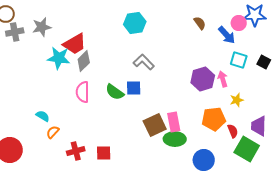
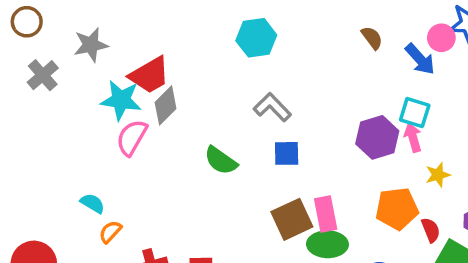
gray cross: (15, 32) -> (43, 75), moved, turned -30
cyan square: (239, 60) -> (415, 113), moved
blue square: (134, 88) -> (287, 153), moved
pink semicircle: (83, 92) -> (132, 137), moved, turned 30

